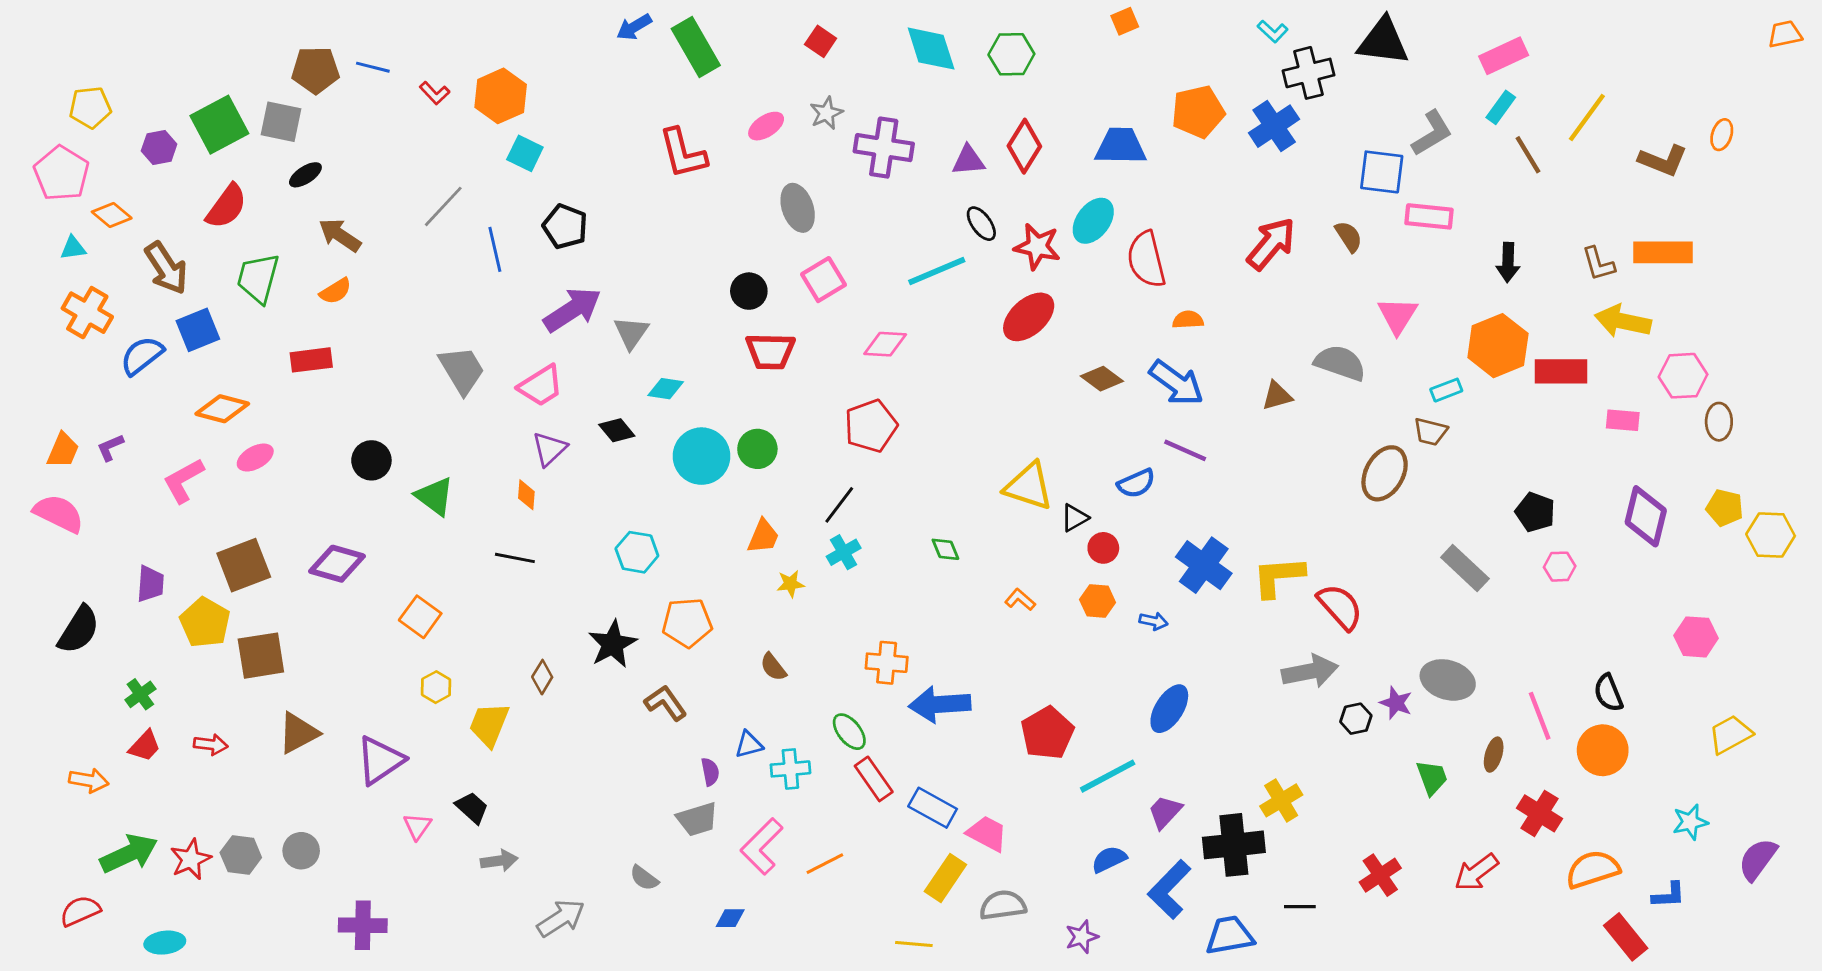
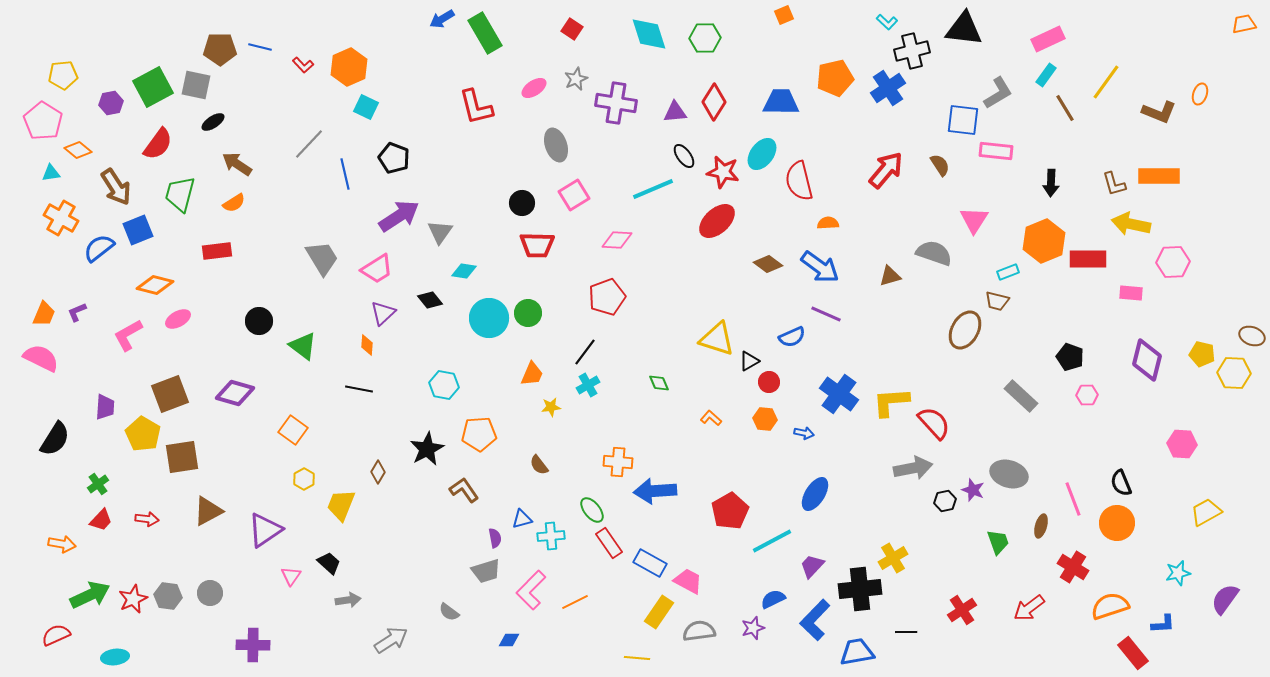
brown ellipse: (1719, 422) -> (1252, 336), moved, turned -70
purple star: (1082, 937) -> (753, 628), moved

